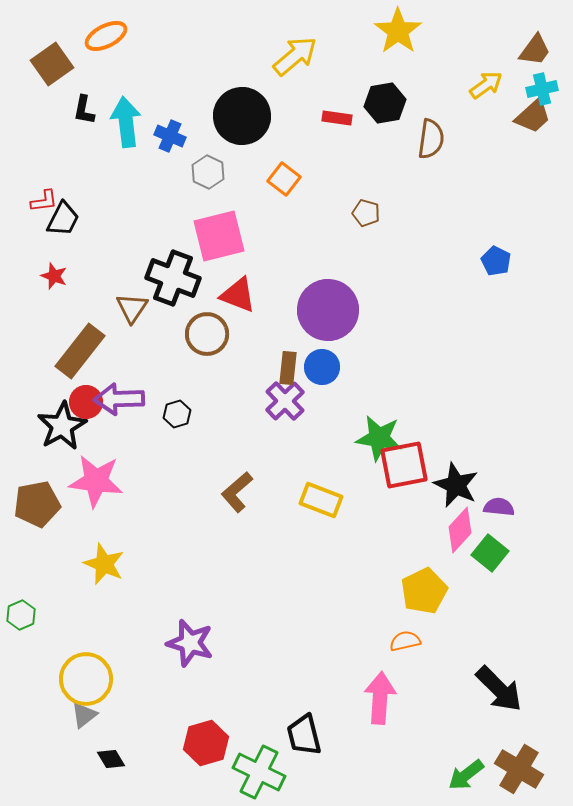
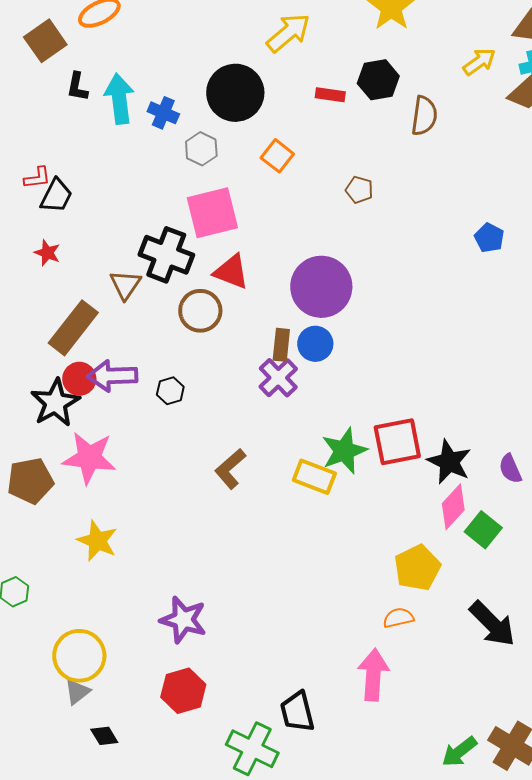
green star: (379, 438) -> (344, 451), moved, turned -30
purple semicircle: (499, 507) -> (510, 469), moved, turned -120
black arrow: (499, 689) -> (492, 624), moved
red hexagon: (206, 743) -> (183, 691), moved

